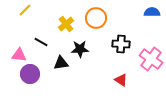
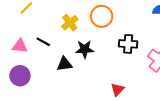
pink triangle: (19, 55) -> (20, 46), moved
purple circle: (30, 74) -> (20, 76), moved
red triangle: (121, 80) -> (117, 90), moved, turned 40

